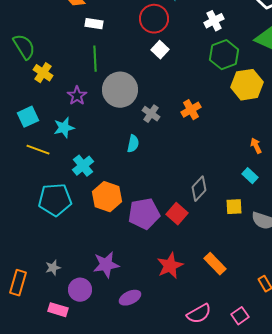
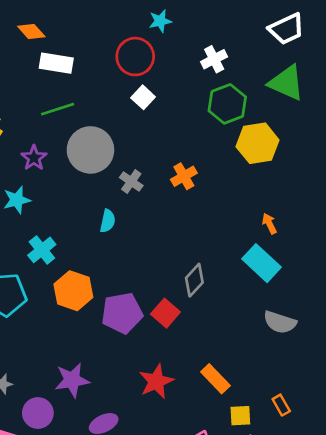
white rectangle: (94, 24) -> (56, 63), size x1.4
green line: (95, 59) -> (58, 109), turned 75
cyan rectangle: (250, 176) -> (261, 263), size x1.8
yellow square: (234, 207) -> (240, 416), moved

